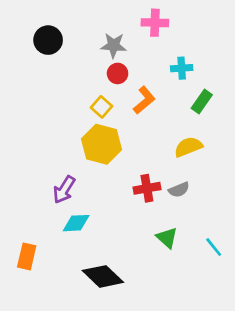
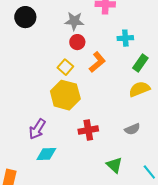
yellow semicircle: (188, 147) -> (139, 89), moved
red cross: (147, 188) -> (88, 130), moved
gray semicircle: (179, 190) -> (132, 129), moved

